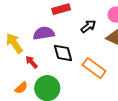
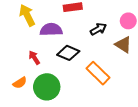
yellow arrow: (14, 43) -> (27, 15), moved
black diamond: (63, 53) -> (68, 53), turned -60

